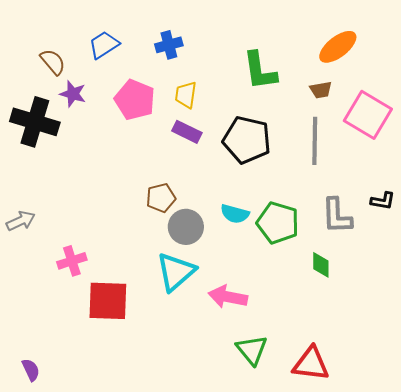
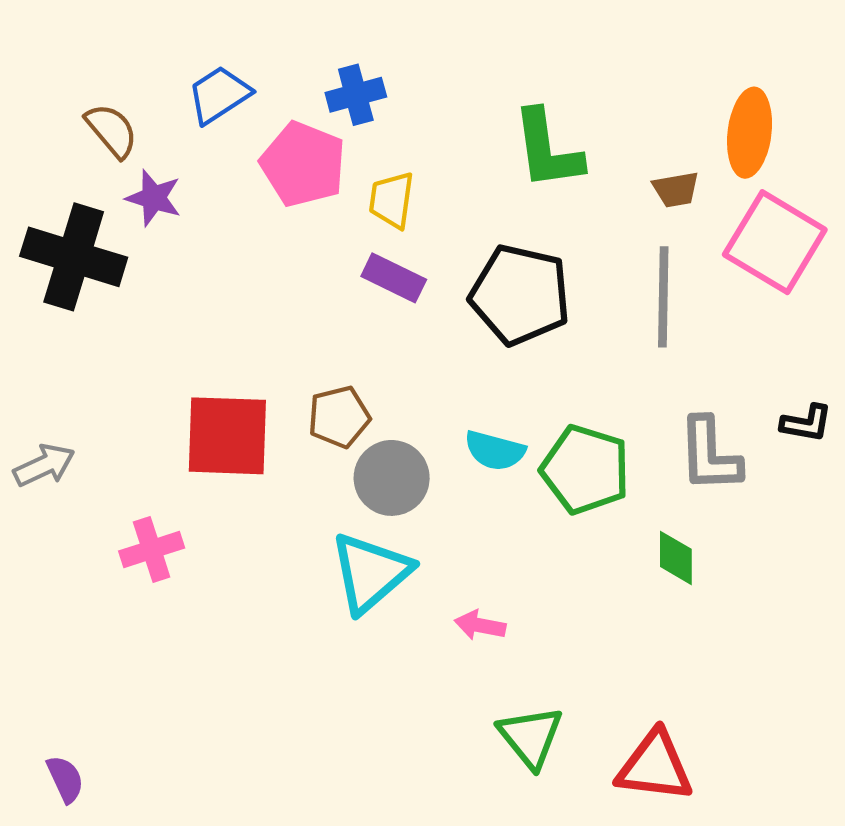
orange ellipse: (338, 47) -> (750, 133), moved, turned -45
pink pentagon: (135, 100) -> (303, 164), moved
pink arrow: (228, 297) -> (480, 625), size x0.6
red square: (108, 301) -> (227, 436), moved

